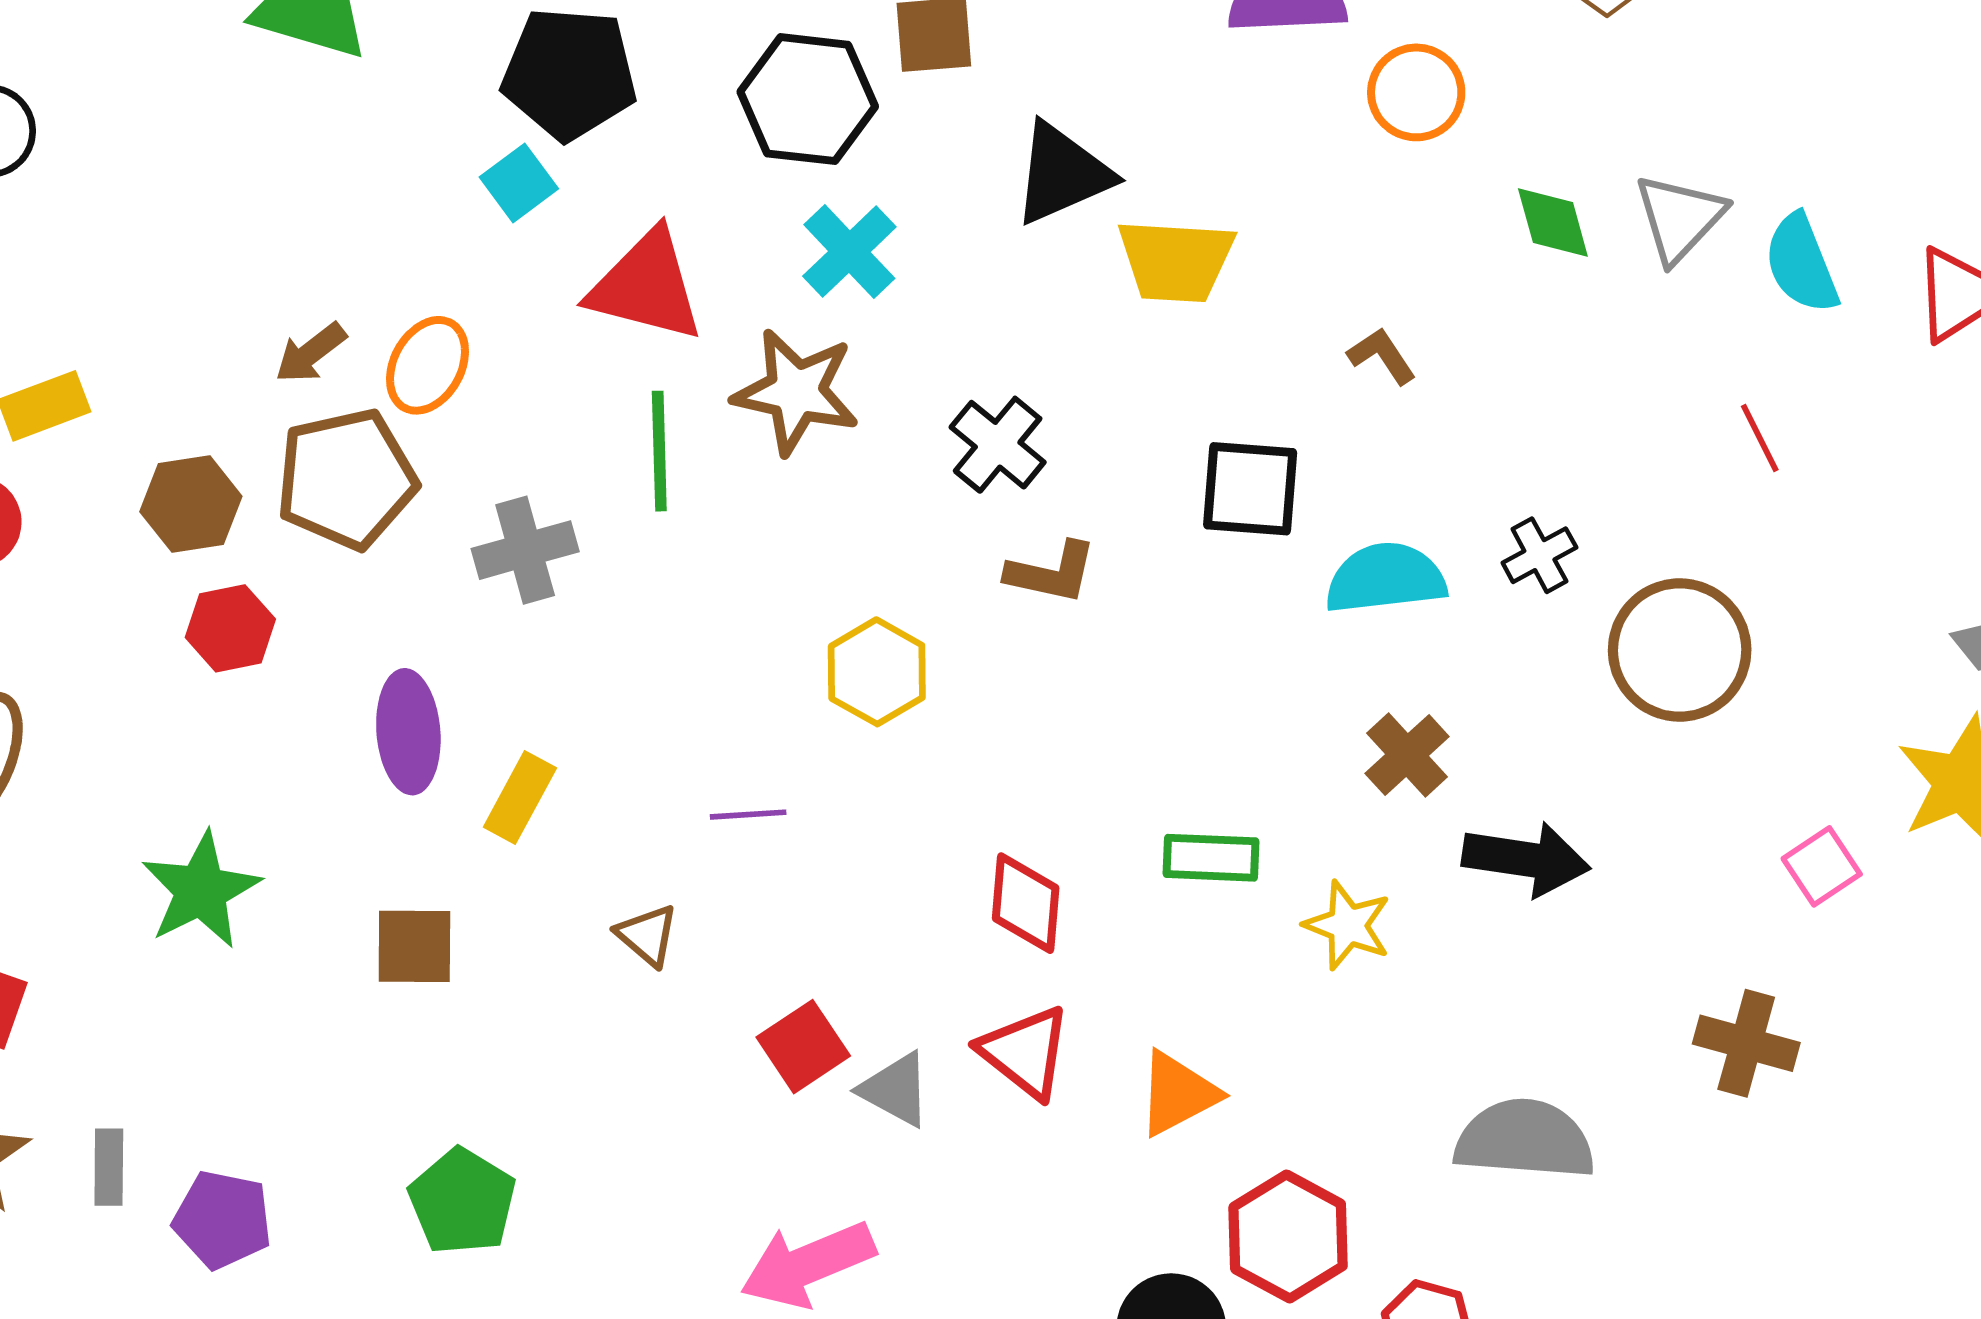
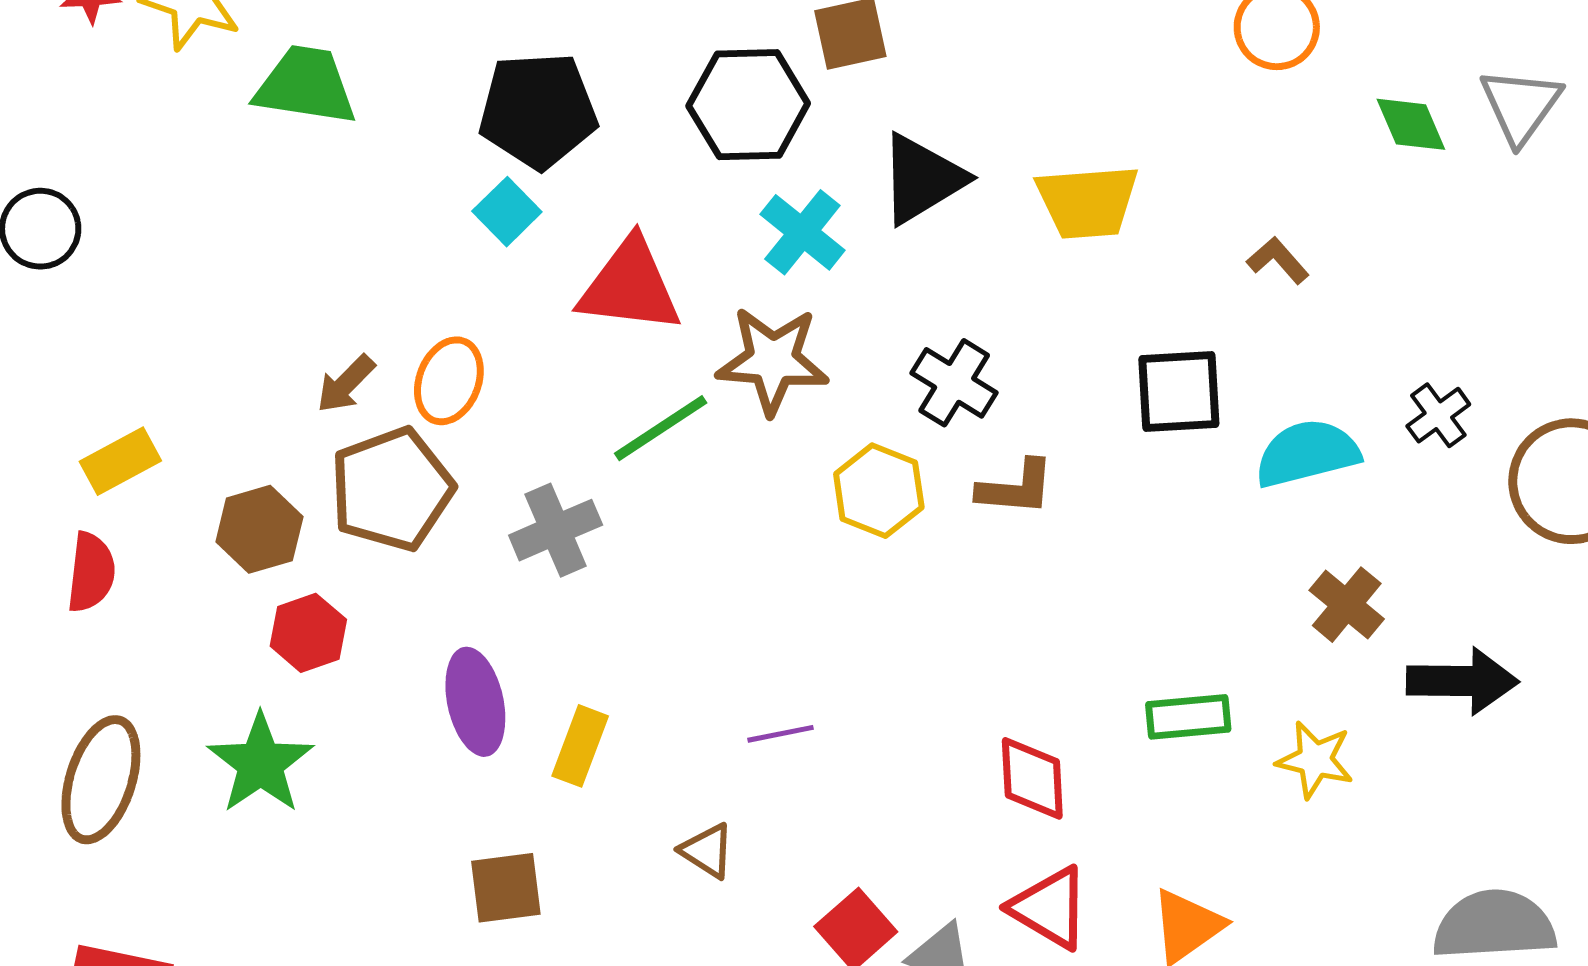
black triangle: (1062, 174) -> (922, 179), moved
green line: (659, 451) -> (661, 428), turned 66
yellow hexagon: (877, 672) -> (879, 491), moved
green star: (201, 890) -> (260, 763), moved

